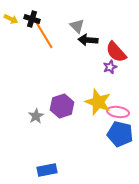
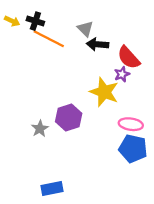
orange line: (44, 35) -> (49, 39), turned -32
yellow star: (98, 102) -> (104, 92), moved

